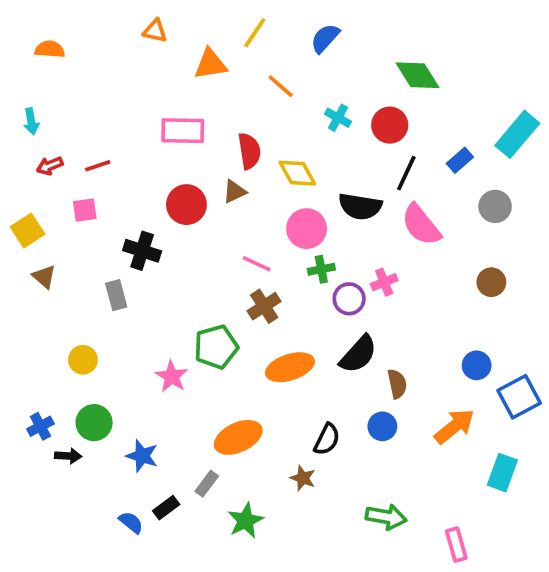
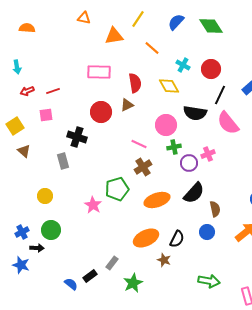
green diamond: (417, 75) -> (211, 26), moved
yellow diamond: (297, 173) -> (169, 86), moved
orange ellipse: (238, 437) -> (146, 238), moved
blue star: (142, 456) -> (21, 265), moved

